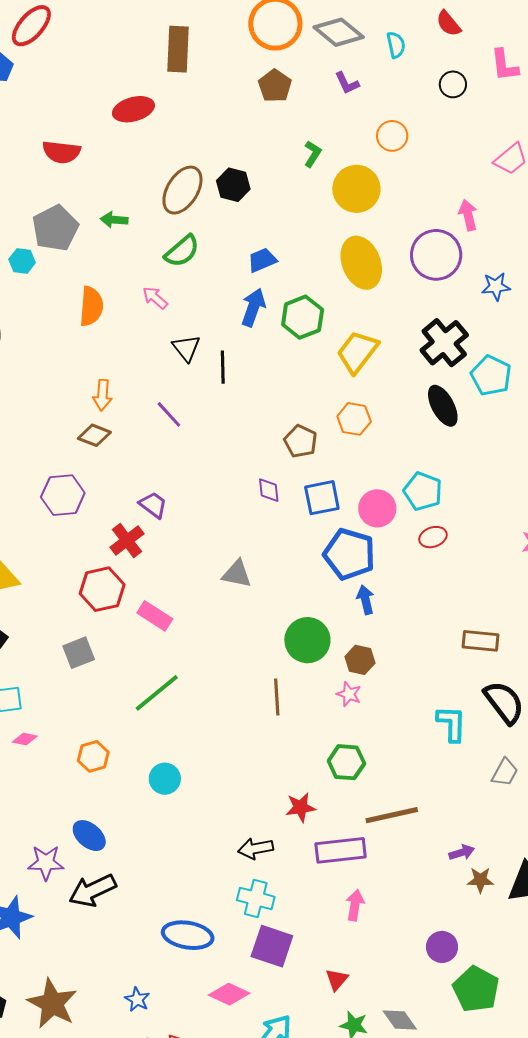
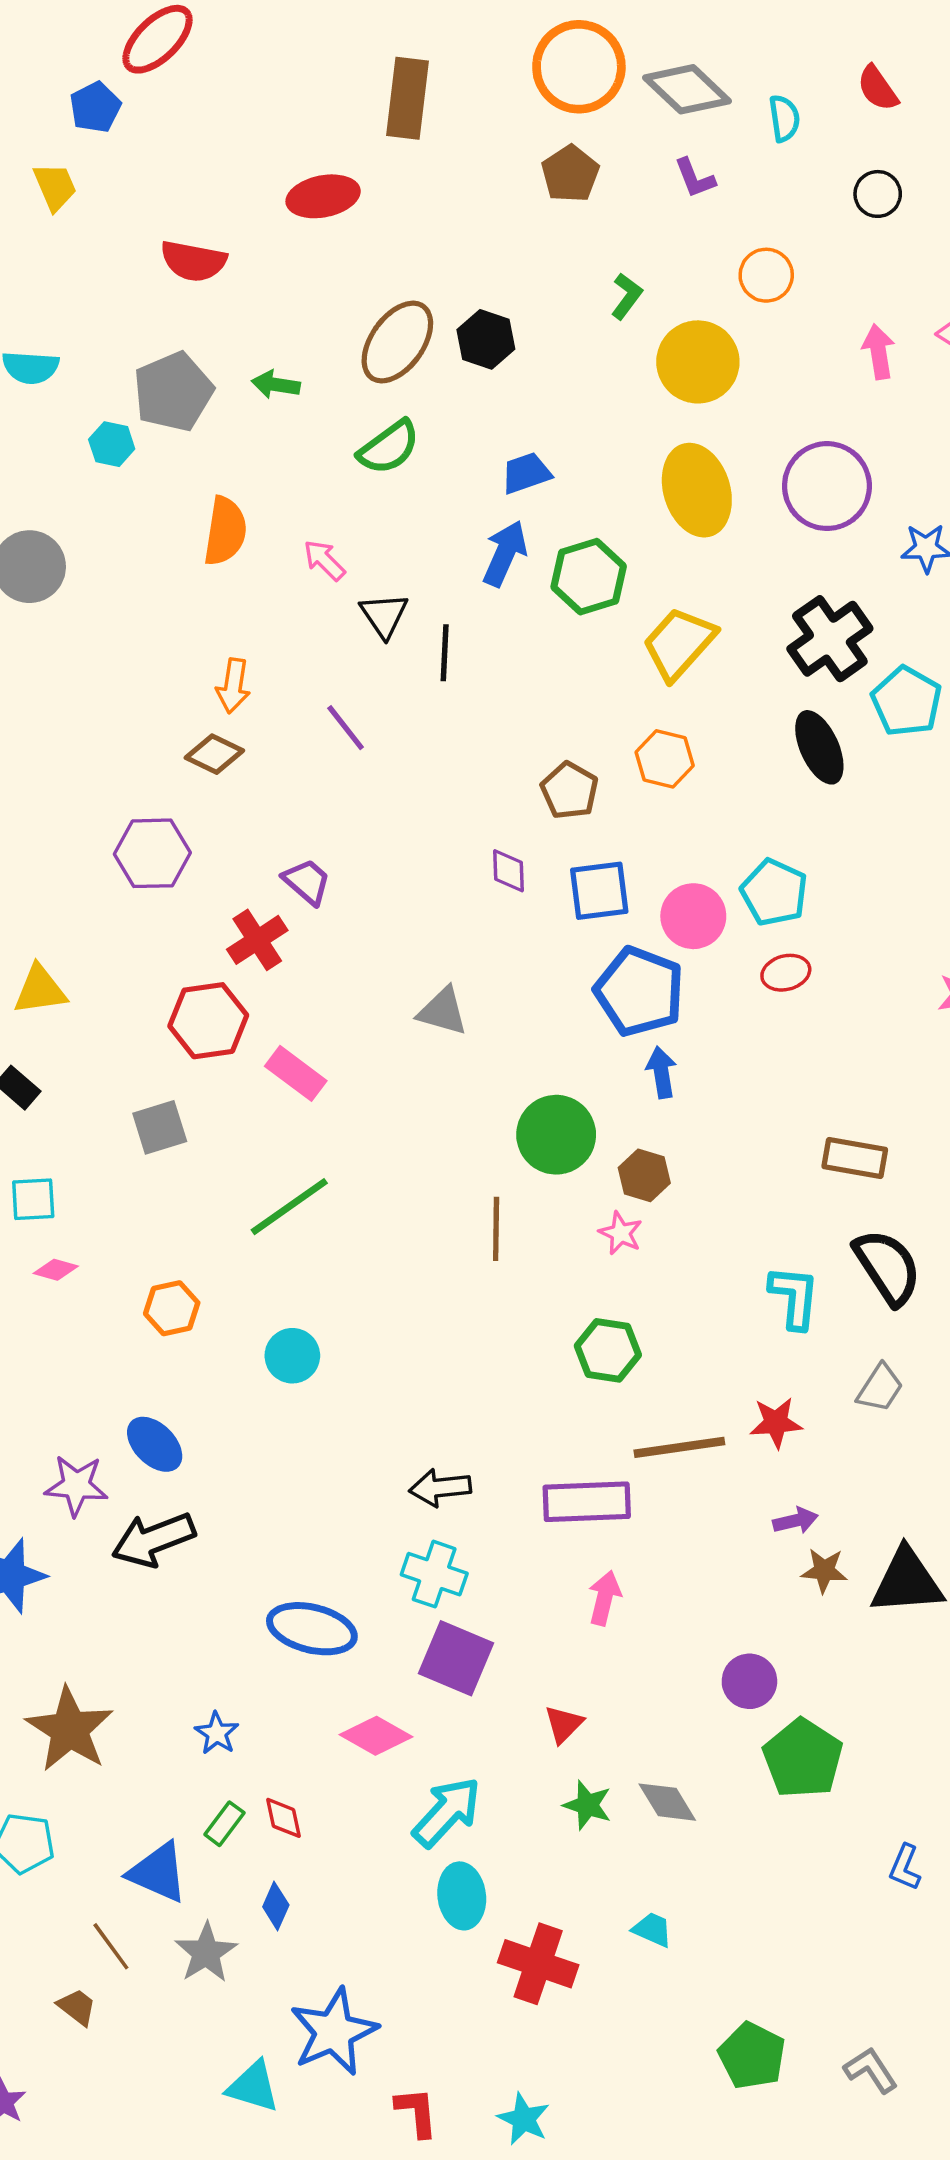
pink arrow: (468, 215) -> (879, 352), moved
pink arrow: (155, 298) -> (324, 560), moved
red star: (301, 807) -> (776, 1423), moved

